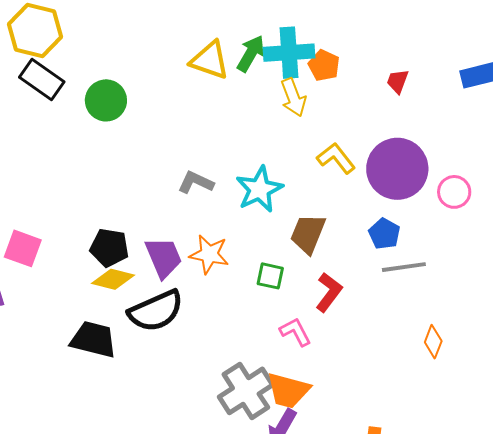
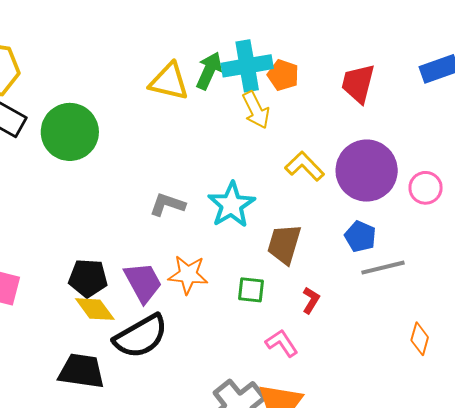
red trapezoid: (398, 81) -> (358, 83), size x1.6
green circle: (106, 100) -> (70, 132), size x1.4
yellow diamond: (113, 279) -> (95, 309), turned 45
red L-shape: (329, 292) -> (311, 300), size x0.7

